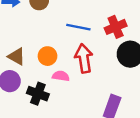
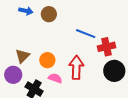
blue line: (78, 27) -> (86, 34), moved
brown triangle: (17, 56) -> (22, 56), turned 35

